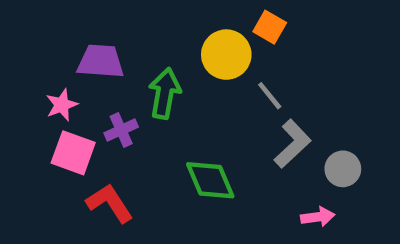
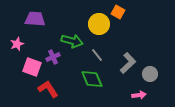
purple trapezoid: (101, 61) -> (35, 19), moved
green arrow: (165, 93) -> (72, 41), turned 95
gray line: (270, 96) -> (97, 55), moved
pink star: (62, 105) -> (17, 44), moved

